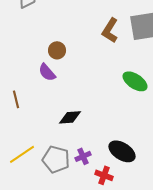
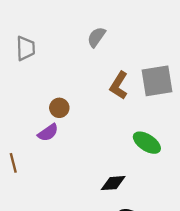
purple semicircle: (47, 72) -> (48, 133), turned -84
black diamond: (70, 117) -> (113, 183), moved

